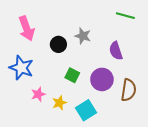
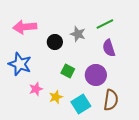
green line: (125, 16) -> (105, 24), moved, turned -42
pink arrow: (27, 28) -> (25, 27), turned 105
brown semicircle: (129, 90) -> (111, 100), moved

